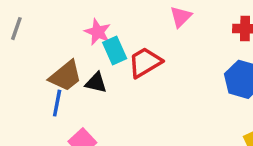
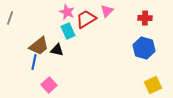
pink star: (98, 32) -> (67, 12), moved
red trapezoid: (145, 62) -> (86, 19), moved

